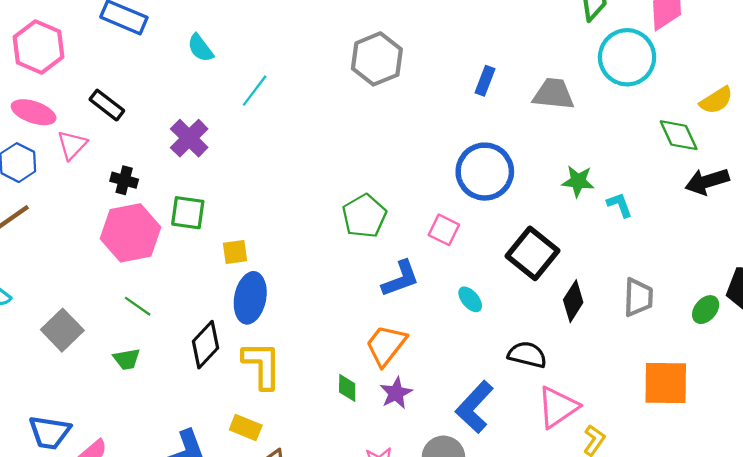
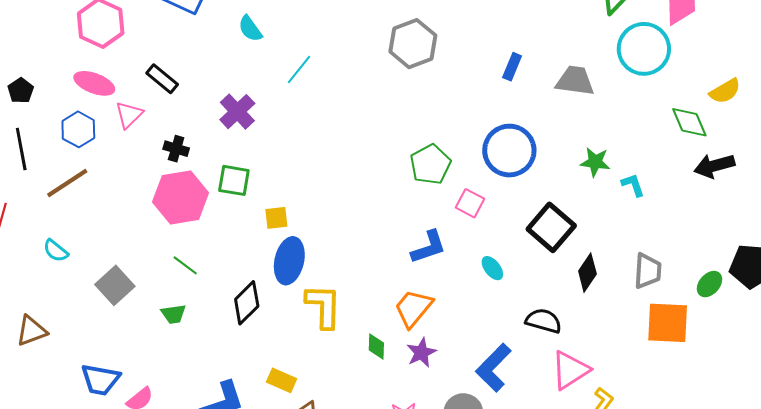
green pentagon: (364, 216) -> (430, 164), moved
yellow L-shape: (262, 365) -> (324, 306), moved
orange square: (666, 383) -> (668, 323), moved

